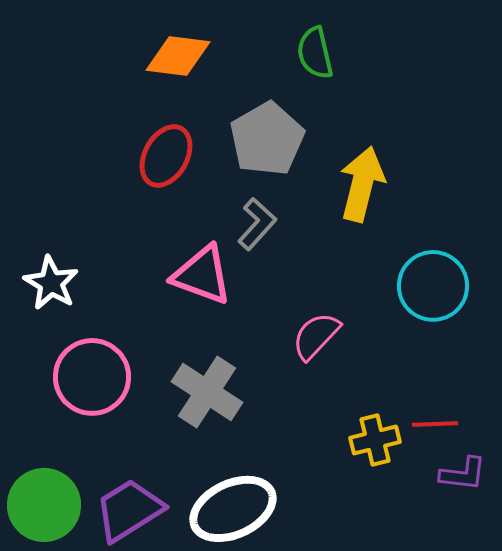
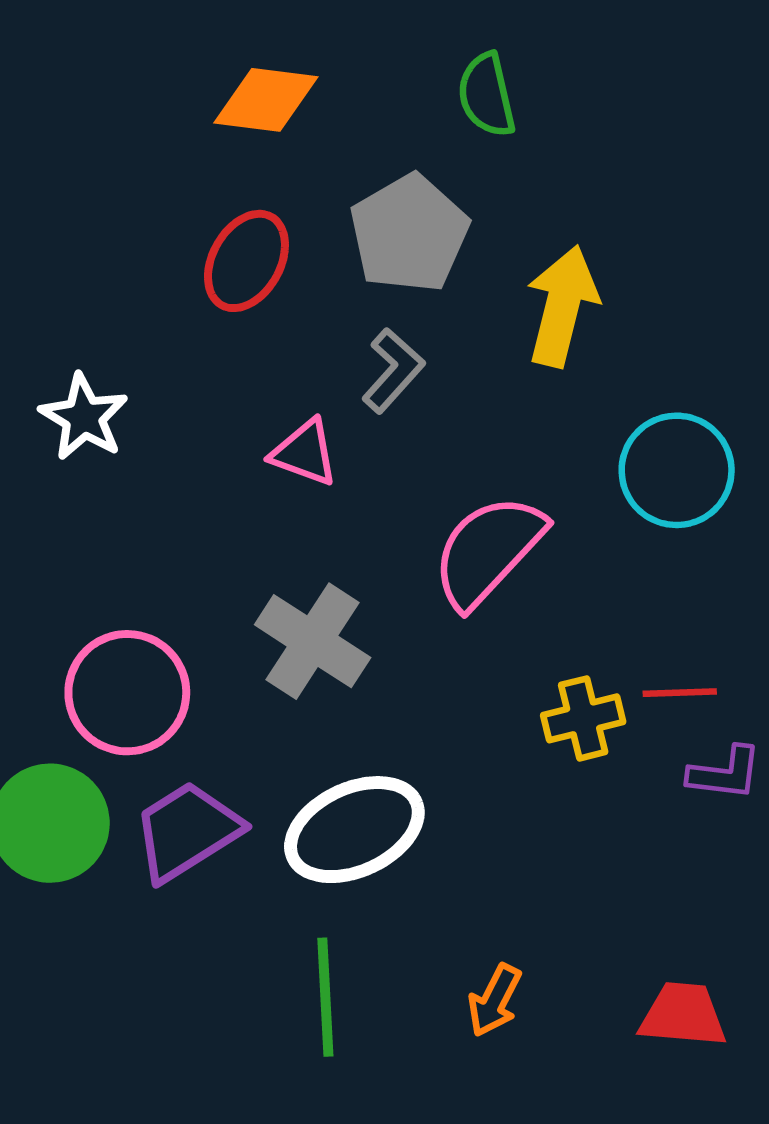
pink triangle: (202, 275) -> (304, 453), size x0.7
white star: (51, 283) -> (84, 417), moved
pink semicircle: (316, 336) -> (488, 551), size x1.5
pink circle: (92, 377) -> (127, 693), moved

